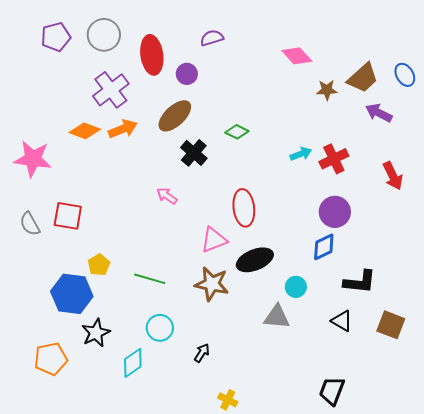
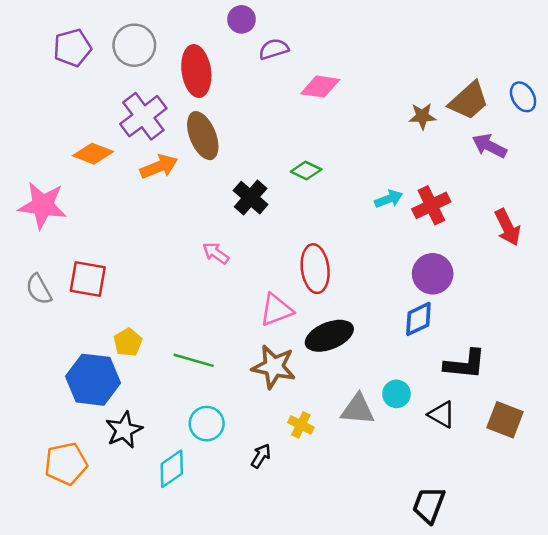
pink diamond: (297, 56) -> (320, 87), moved, turned -40
purple circle: (187, 74) -> (241, 19), moved
brown ellipse: (175, 116) -> (203, 136), moved, turned -69
orange diamond: (85, 131) -> (93, 154), moved
cyan circle: (296, 287) -> (396, 394), moved
yellow cross: (228, 400) -> (301, 425), moved

